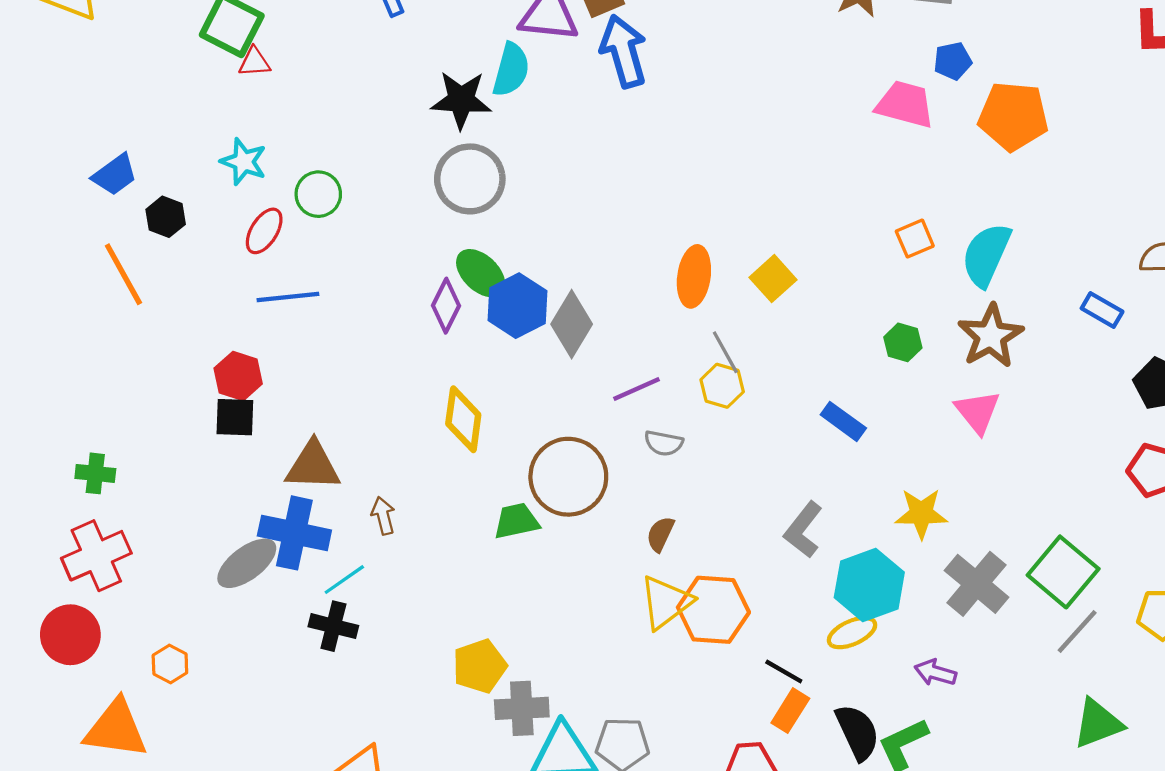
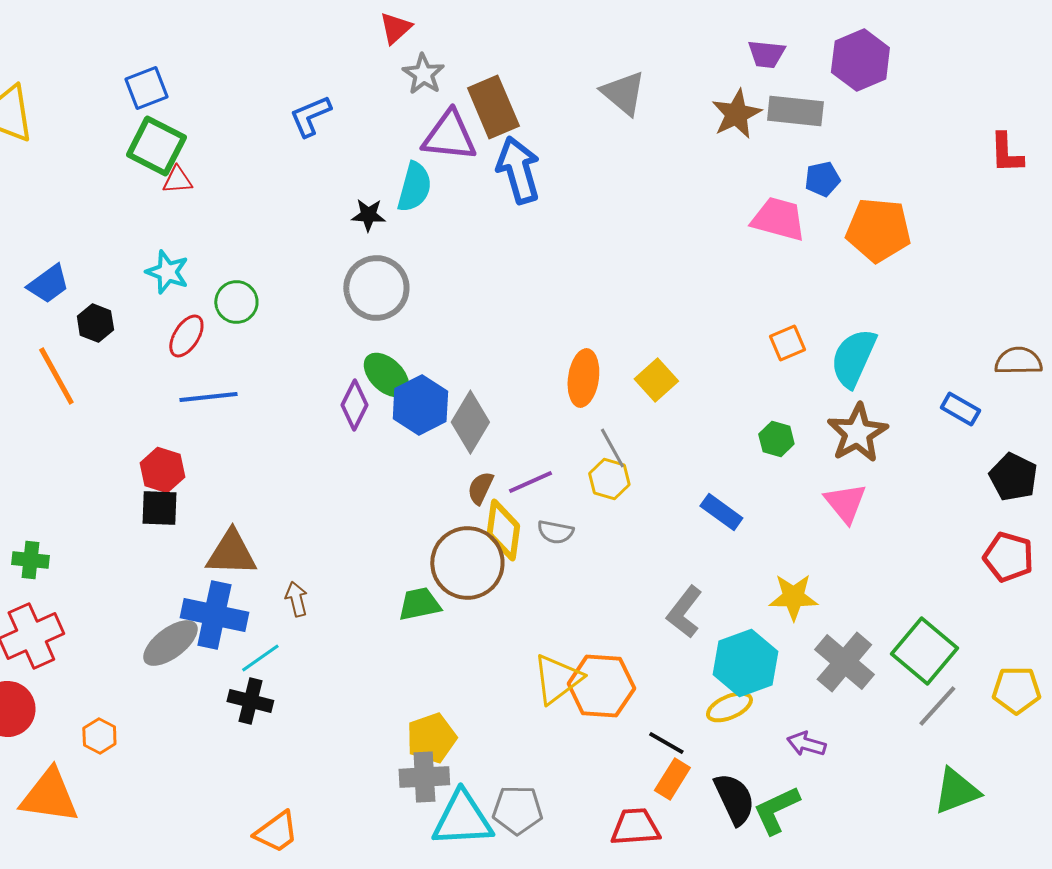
black star: (461, 100) -> (368, 215), size x0.6
yellow diamond: (463, 419) -> (503, 530), moved
brown semicircle: (660, 534) -> (480, 488), moved
yellow pentagon: (480, 666) -> (431, 738), moved

